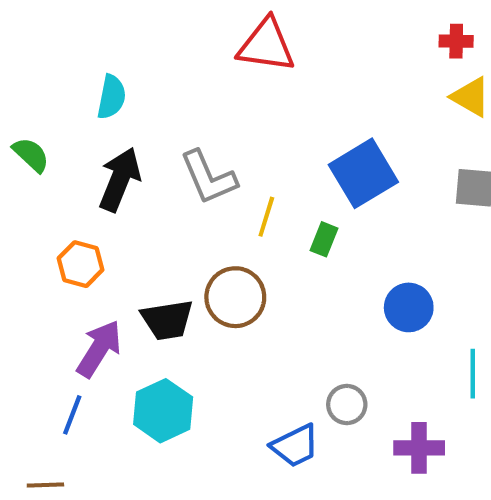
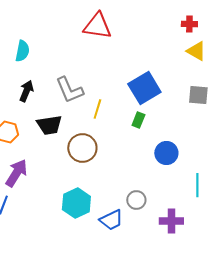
black arrow: (120, 179) -> (26, 91), size x0.7
green rectangle: (324, 239) -> (138, 120), moved
black trapezoid: (167, 320) -> (49, 125), moved
cyan hexagon: (163, 411) -> (76, 203), moved

